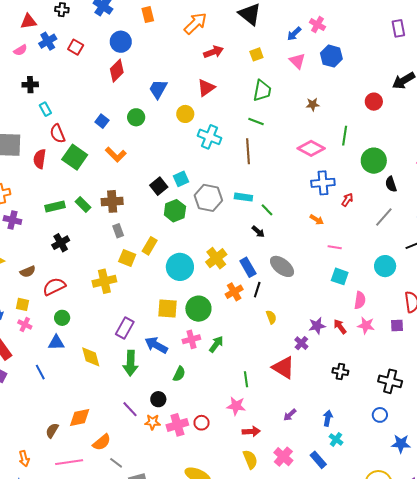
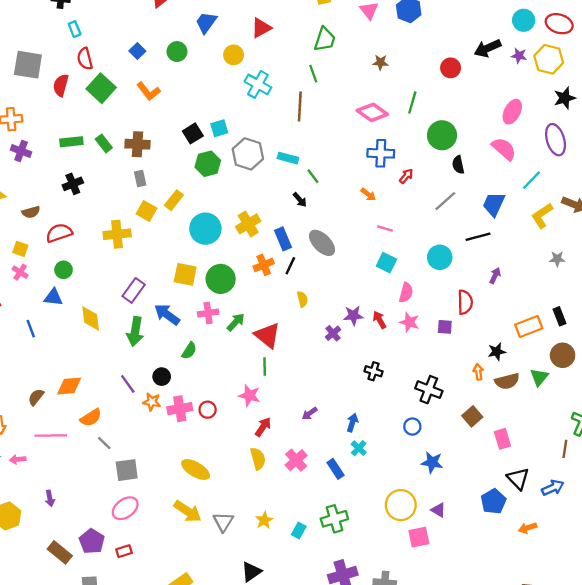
green line: (256, 121) -> (313, 74), turned 42
red triangle: (283, 368) -> (267, 335), moved
red arrow: (251, 431) -> (263, 427), turned -60

